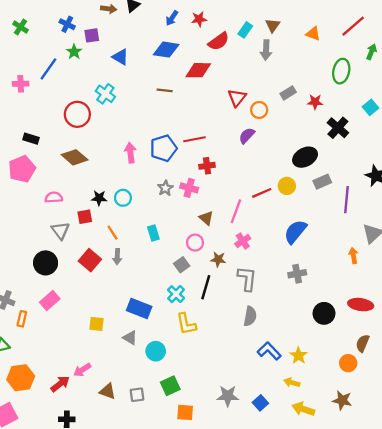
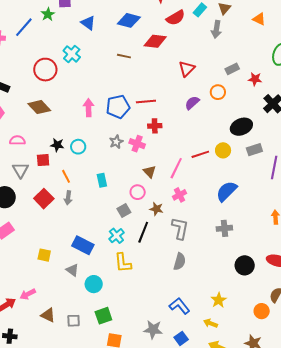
orange circle: (259, 110) -> (218, 92), moved
blue L-shape: (269, 351) -> (180, 306), moved

